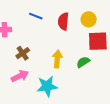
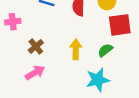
cyan star: (47, 86) -> (98, 80), moved

